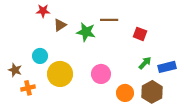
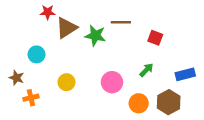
brown triangle: (60, 25) -> (66, 28), size x1.5
cyan circle: (40, 56) -> (36, 54), moved
green arrow: (145, 63) -> (146, 70), moved
yellow circle: (60, 74) -> (66, 82), size x0.6

